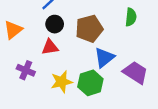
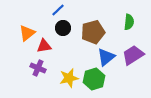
red triangle: (50, 47) -> (44, 46), moved
purple trapezoid: (135, 73) -> (133, 55), moved, turned -65

